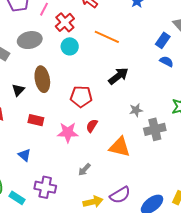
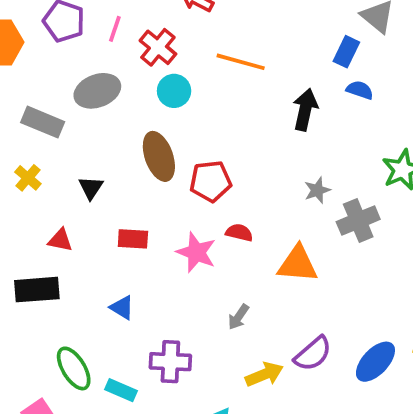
black arrow: (118, 76) -> (305, 110), moved, turned -30
brown ellipse: (42, 79) -> (159, 156), moved
red semicircle: (92, 126) -> (239, 233), turned 80
pink star: (68, 132) -> (196, 252), turned 30

